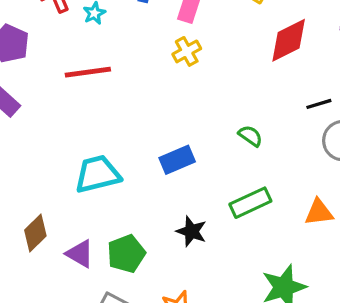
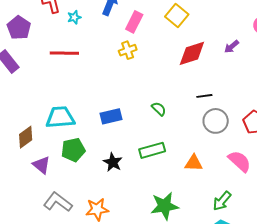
brown diamond: (35, 233) -> (26, 137), moved
green pentagon: (126, 254) -> (73, 150), moved

